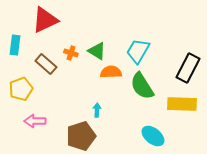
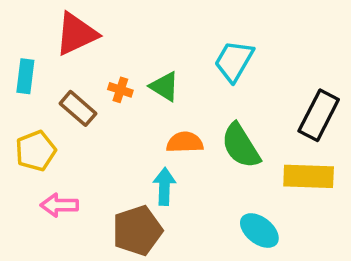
cyan trapezoid: (138, 51) -> (234, 61), moved
orange semicircle: (111, 72) -> (185, 142), moved
cyan arrow: (97, 110) -> (164, 186), size x1.5

